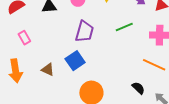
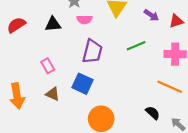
pink rectangle: (24, 38) -> (48, 66), moved
blue square: (75, 61) -> (82, 84), turned -30

